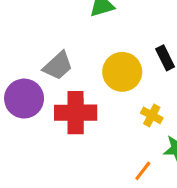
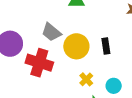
gray trapezoid: (58, 66) -> (51, 32), moved, turned 65

